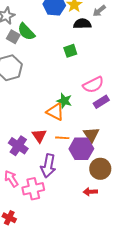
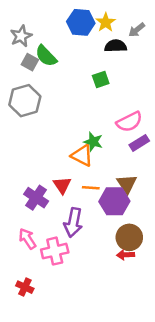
brown circle: (100, 169) -> (129, 237), moved

